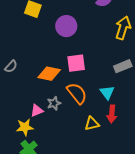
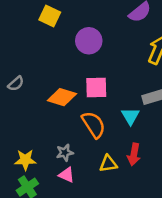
cyan triangle: (107, 92) -> (130, 116), moved
gray star: (54, 103) -> (65, 153), moved
pink triangle: (37, 111) -> (67, 175), moved, turned 40

